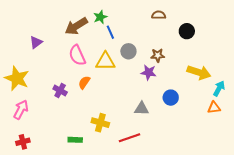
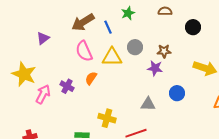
green star: (100, 17) -> (128, 13), moved
blue line: (110, 32) -> (108, 27), moved
pink arrow: (21, 110) -> (43, 94), moved

